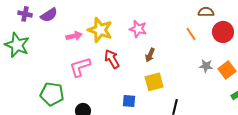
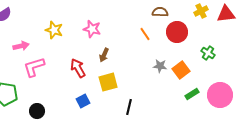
yellow star: (100, 30) -> (54, 30), size x0.7
pink arrow: (74, 36) -> (21, 46), moved
red arrow: (112, 59) -> (78, 68), moved
blue square: (129, 101) -> (83, 101), turned -32

